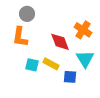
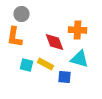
orange cross: (83, 30) -> (78, 30), turned -30
cyan triangle: (85, 59) -> (80, 59), turned -42

